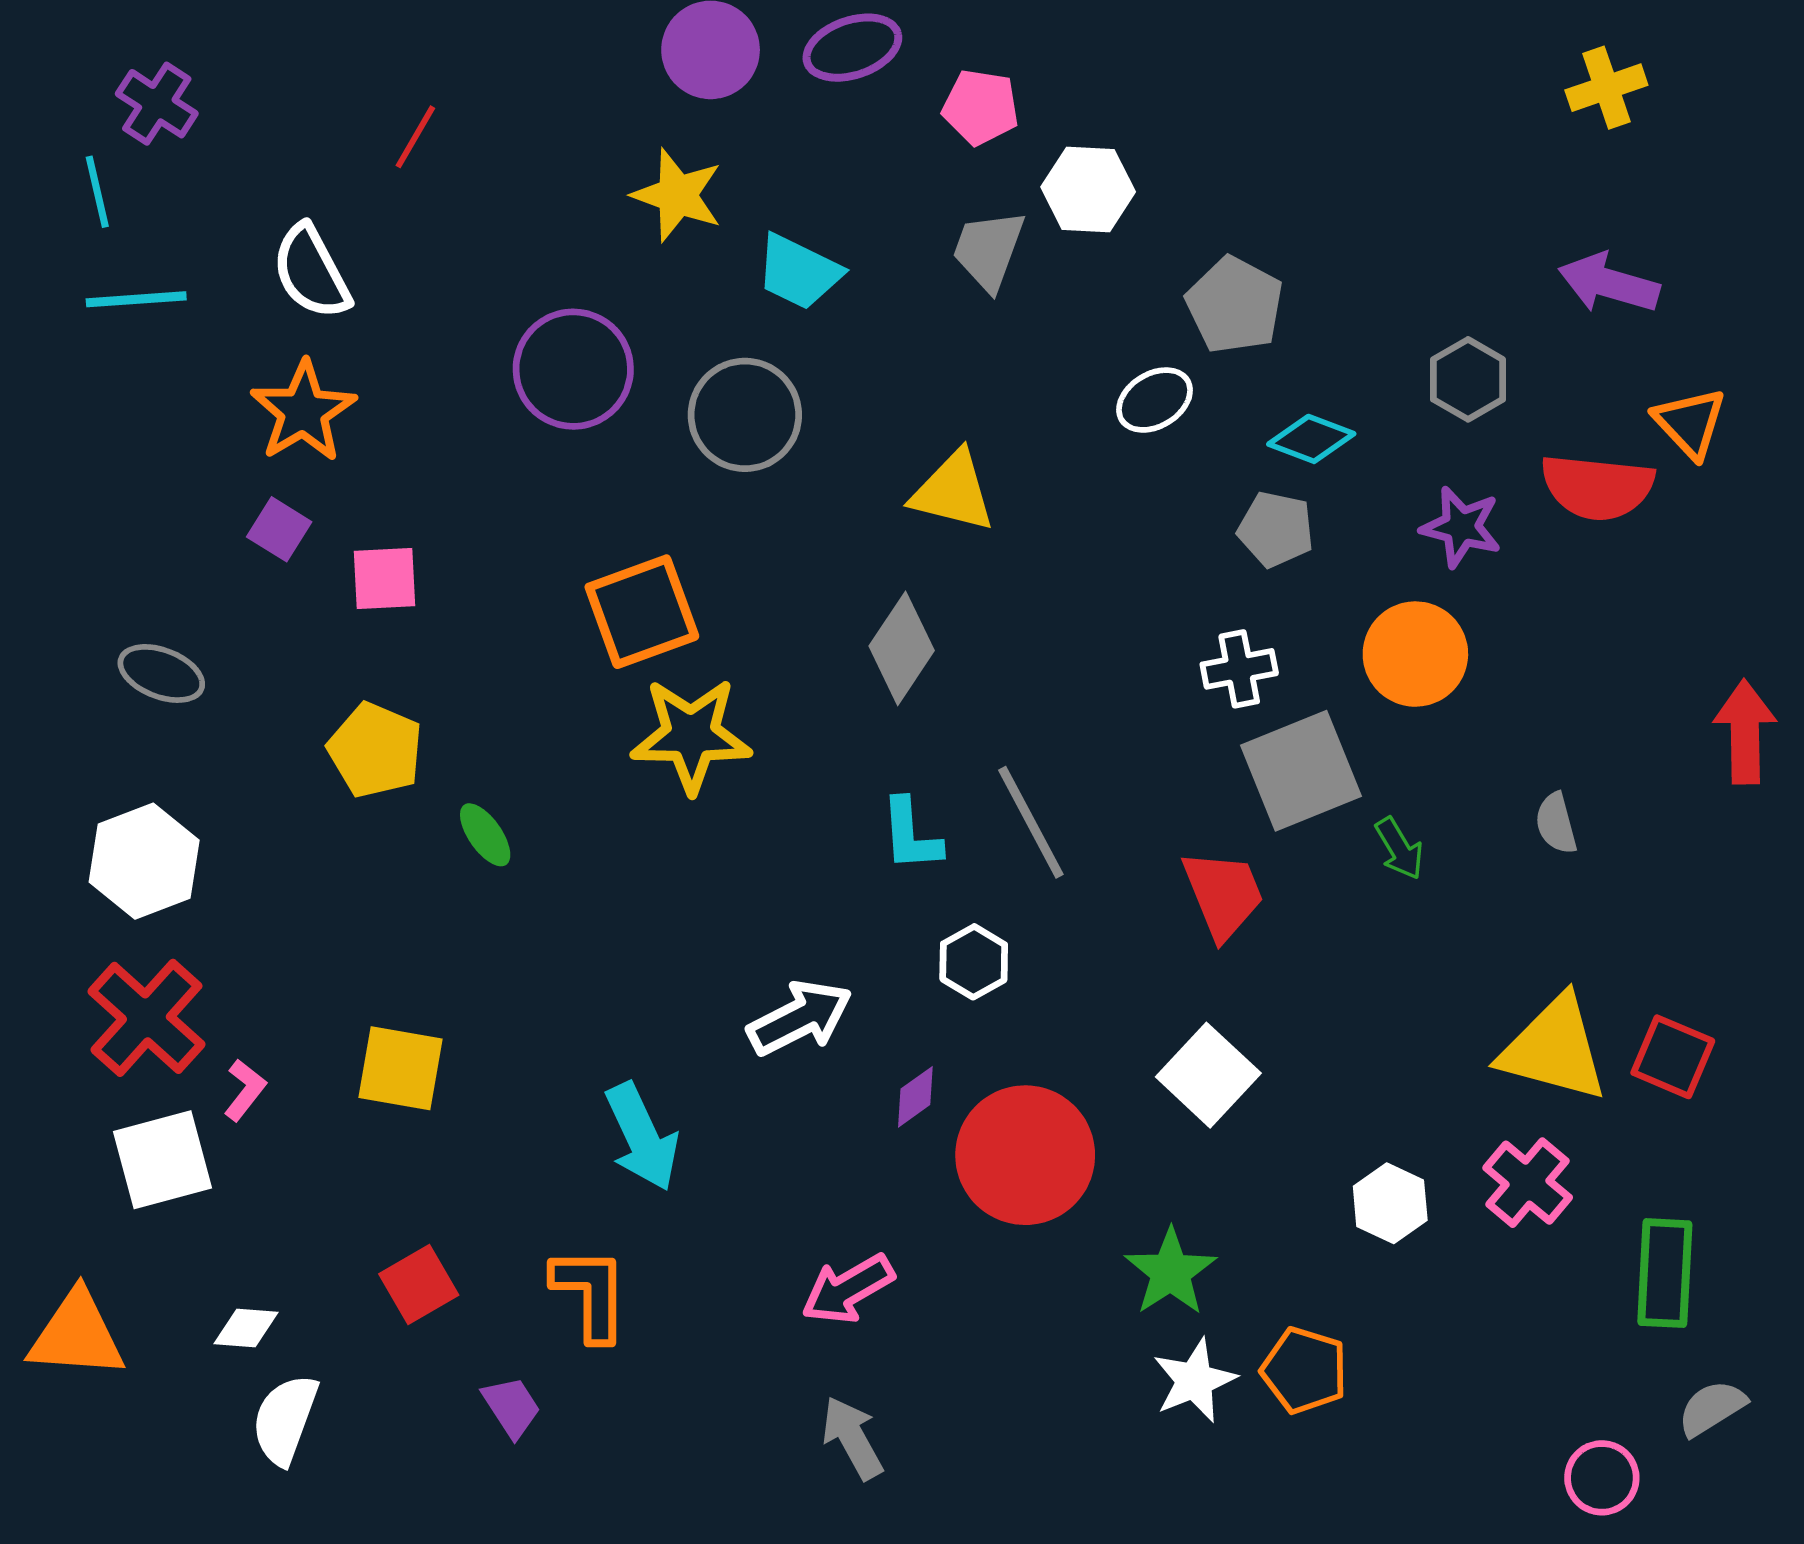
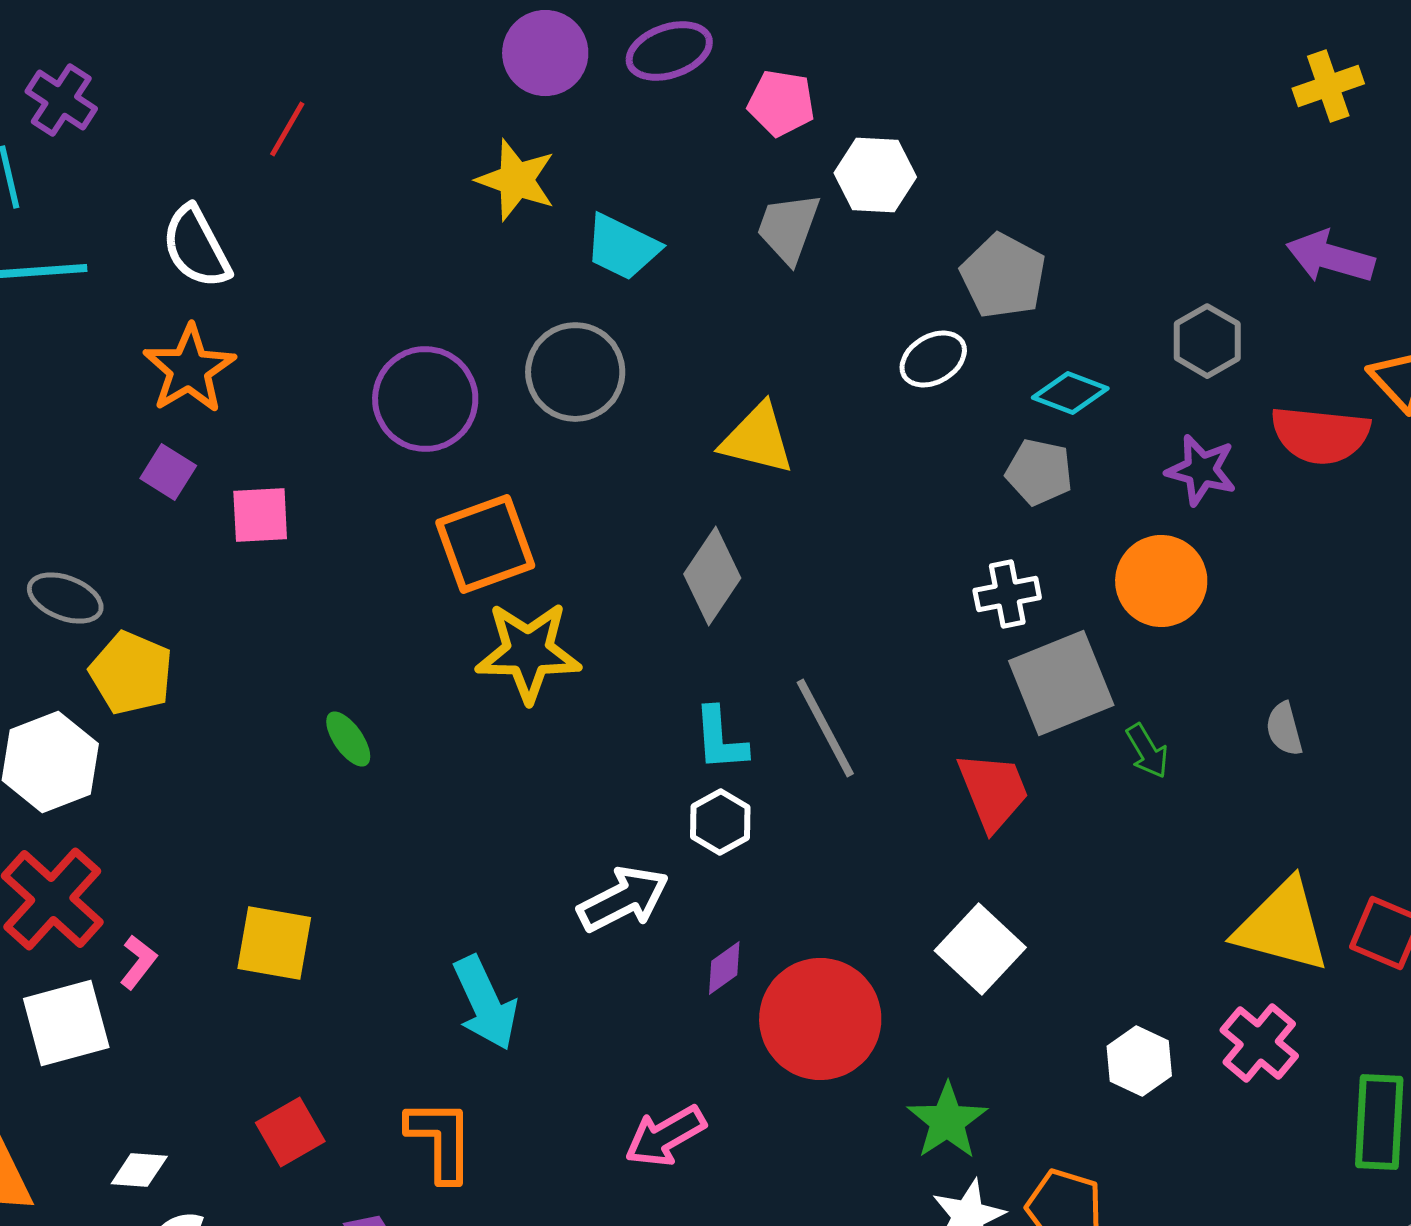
purple circle: (573, 369) -> (425, 399), moved
yellow pentagon: (375, 750) -> (131, 673), moved
white hexagon: (974, 962) -> (720, 822), moved

